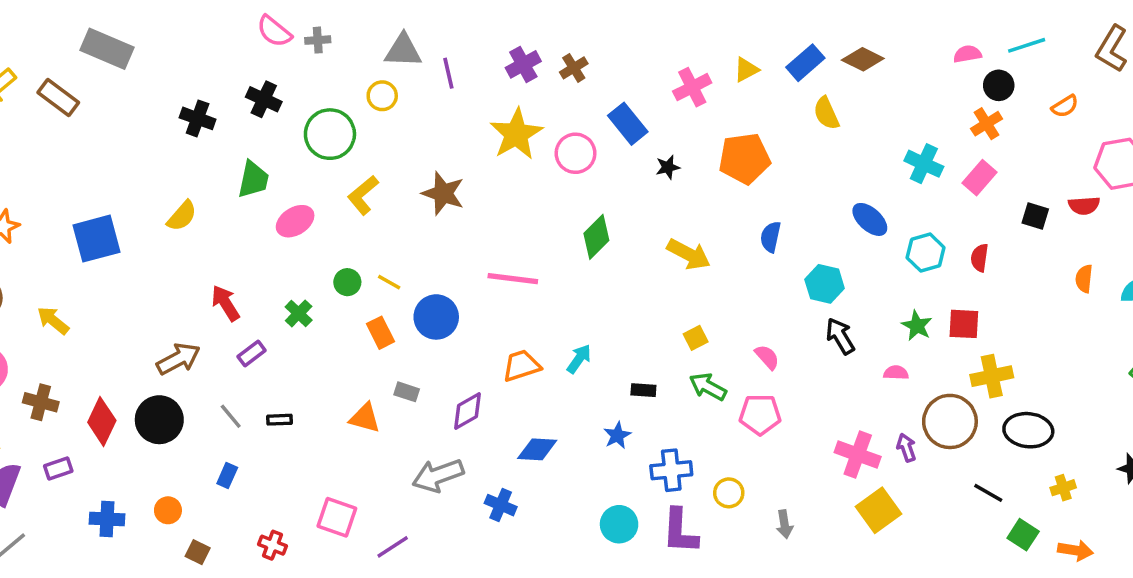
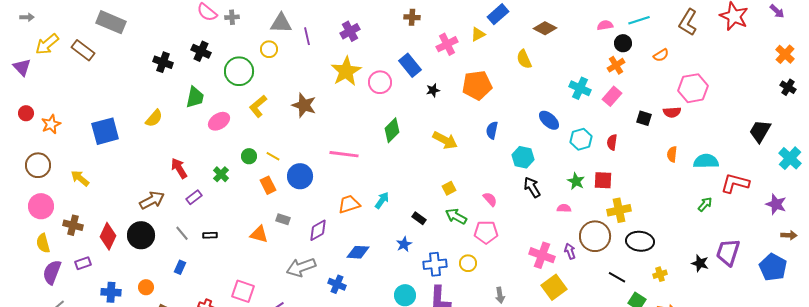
blue rectangle: (805, 63) -> (498, 14), moved
brown cross: (574, 68) -> (412, 17), moved, turned 35
black rectangle: (643, 390) -> (419, 218), turned 32
yellow circle: (729, 493) -> (468, 263), moved

